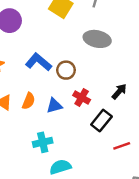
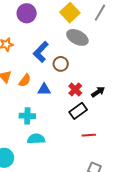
gray ellipse: (97, 39) -> (77, 37), moved
blue L-shape: (39, 62) -> (41, 52), turned -100
red cross: (82, 97) -> (75, 89), moved

